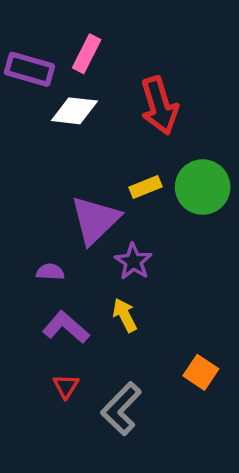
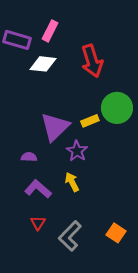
yellow rectangle: (145, 187) -> (90, 121), moved
orange square: (201, 372) -> (116, 233), moved

